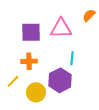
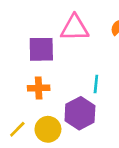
pink triangle: (61, 28) -> (75, 28), moved
yellow line: (13, 81) -> (17, 129), moved

